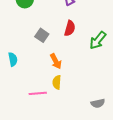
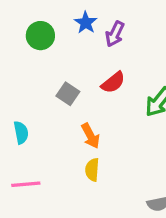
red semicircle: (70, 28) -> (113, 82), turned 35
pink line: (38, 93) -> (26, 184), moved

